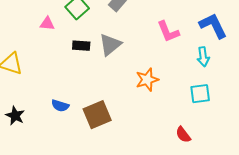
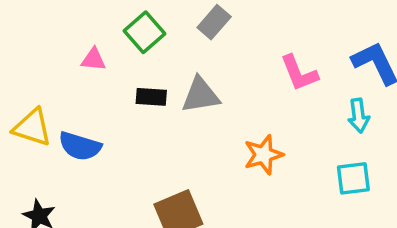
gray triangle: (110, 45) -> (201, 95), turned 30
blue semicircle: (60, 106) -> (80, 146), moved, size x1.4

